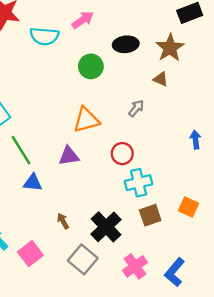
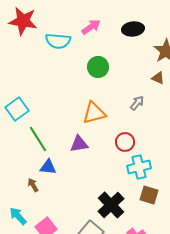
black ellipse: (126, 44) -> (133, 29), moved
brown square: (150, 215) -> (149, 195), turned 36
brown arrow: (63, 221) -> (33, 185), moved

